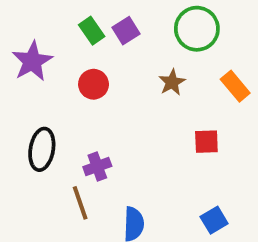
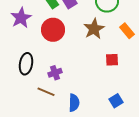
brown star: (172, 82) -> (94, 29), size x1.5
red circle: (94, 84) -> (53, 30), size x1.5
brown line: (80, 203) -> (46, 92), turned -48

